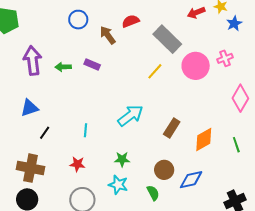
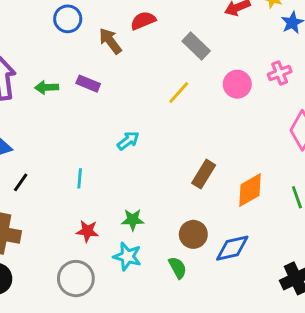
gray rectangle: (167, 39) -> (196, 46), size x0.7
pink circle: (196, 66) -> (237, 84), size x0.7
cyan arrow: (130, 115) -> (128, 141), moved, size x0.6
red star: (77, 164) -> (87, 231), moved

